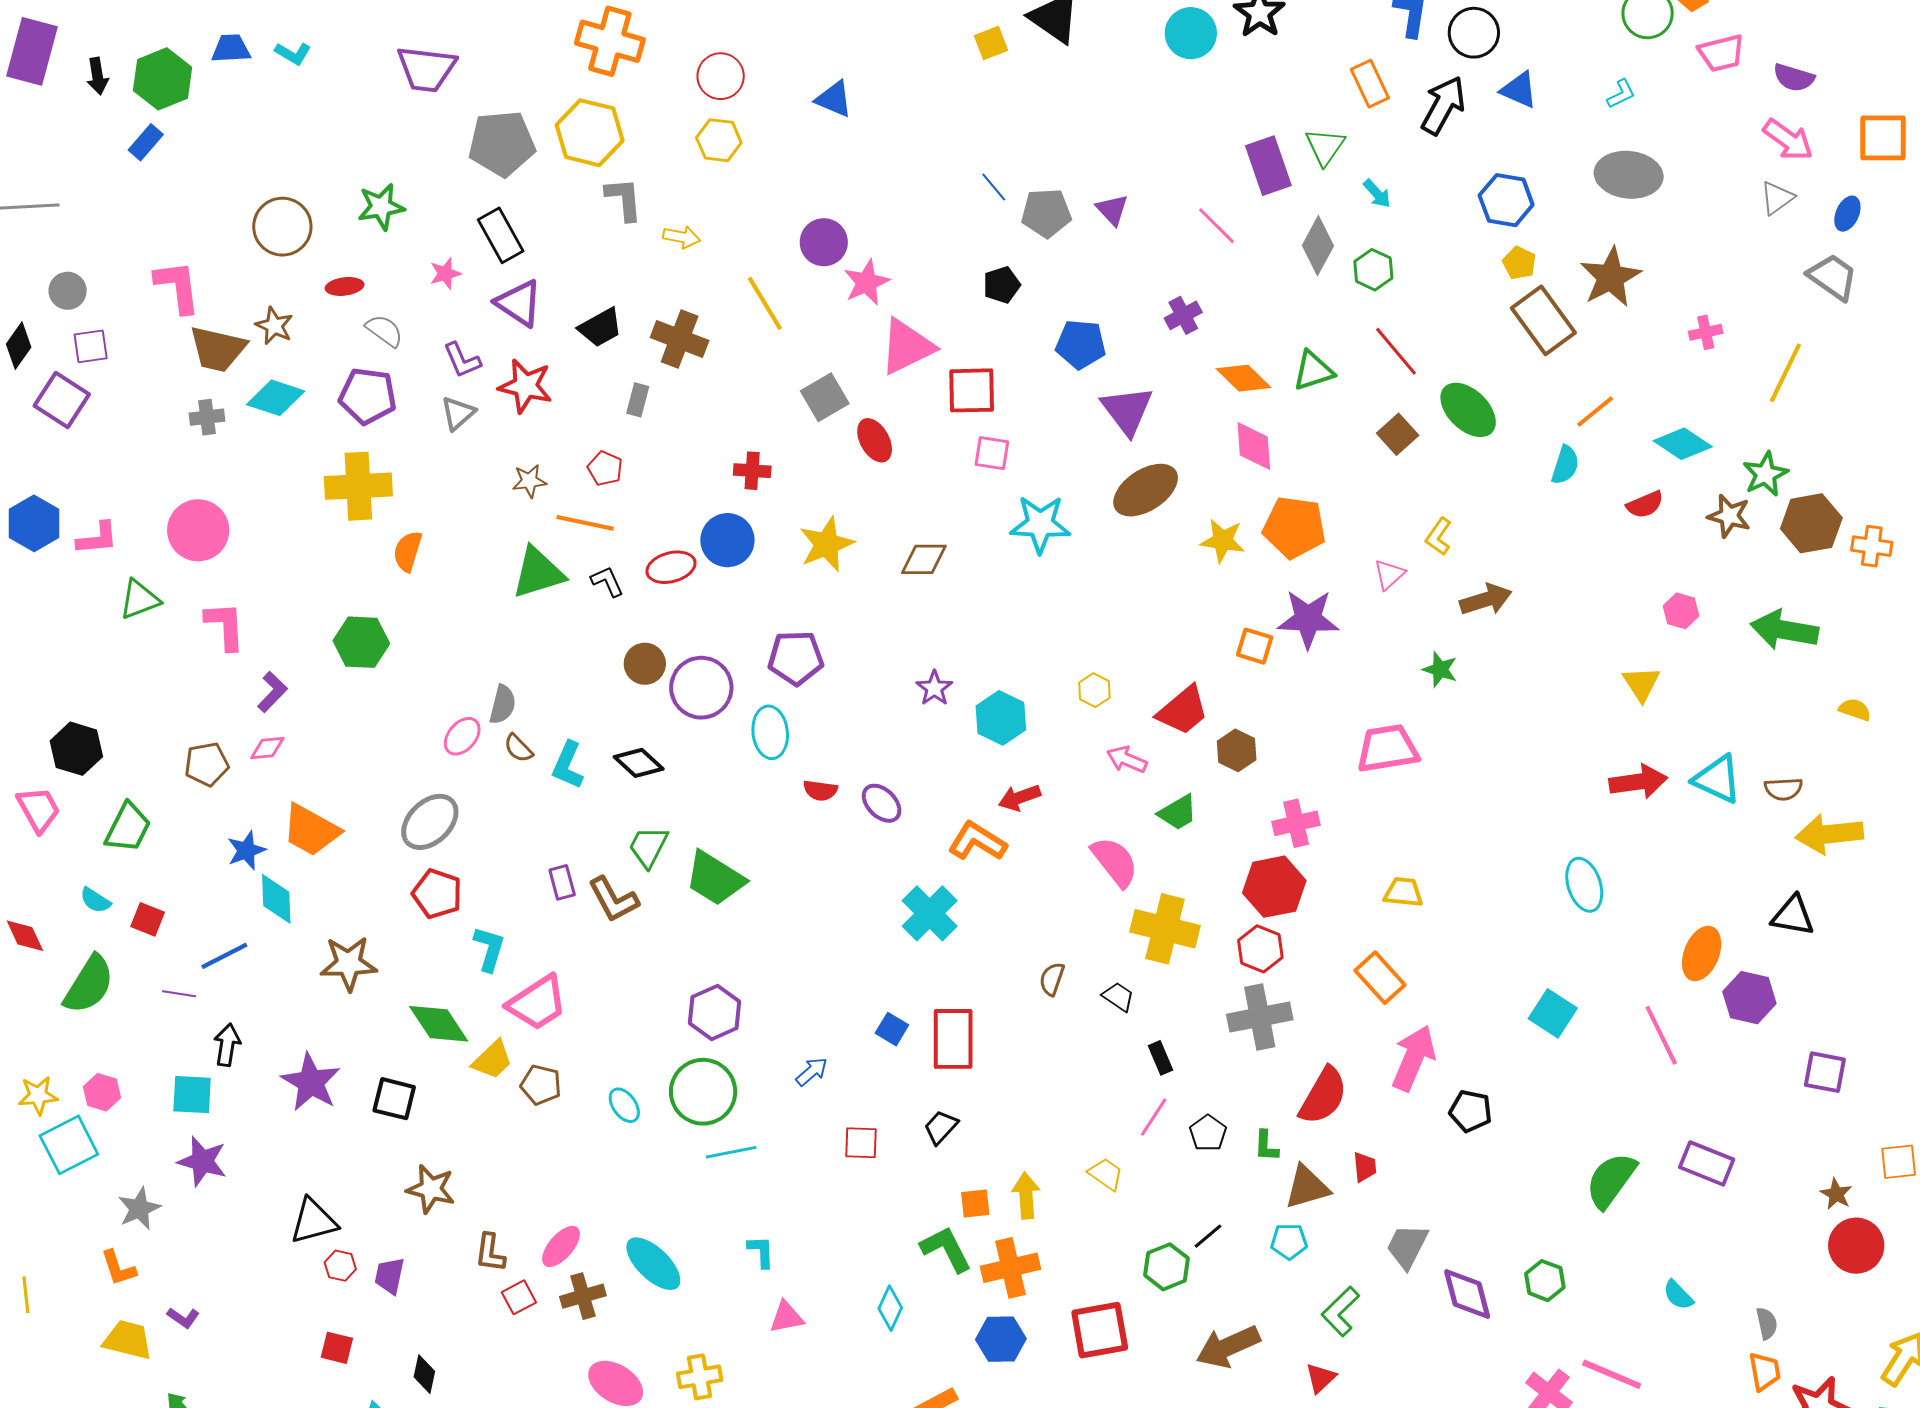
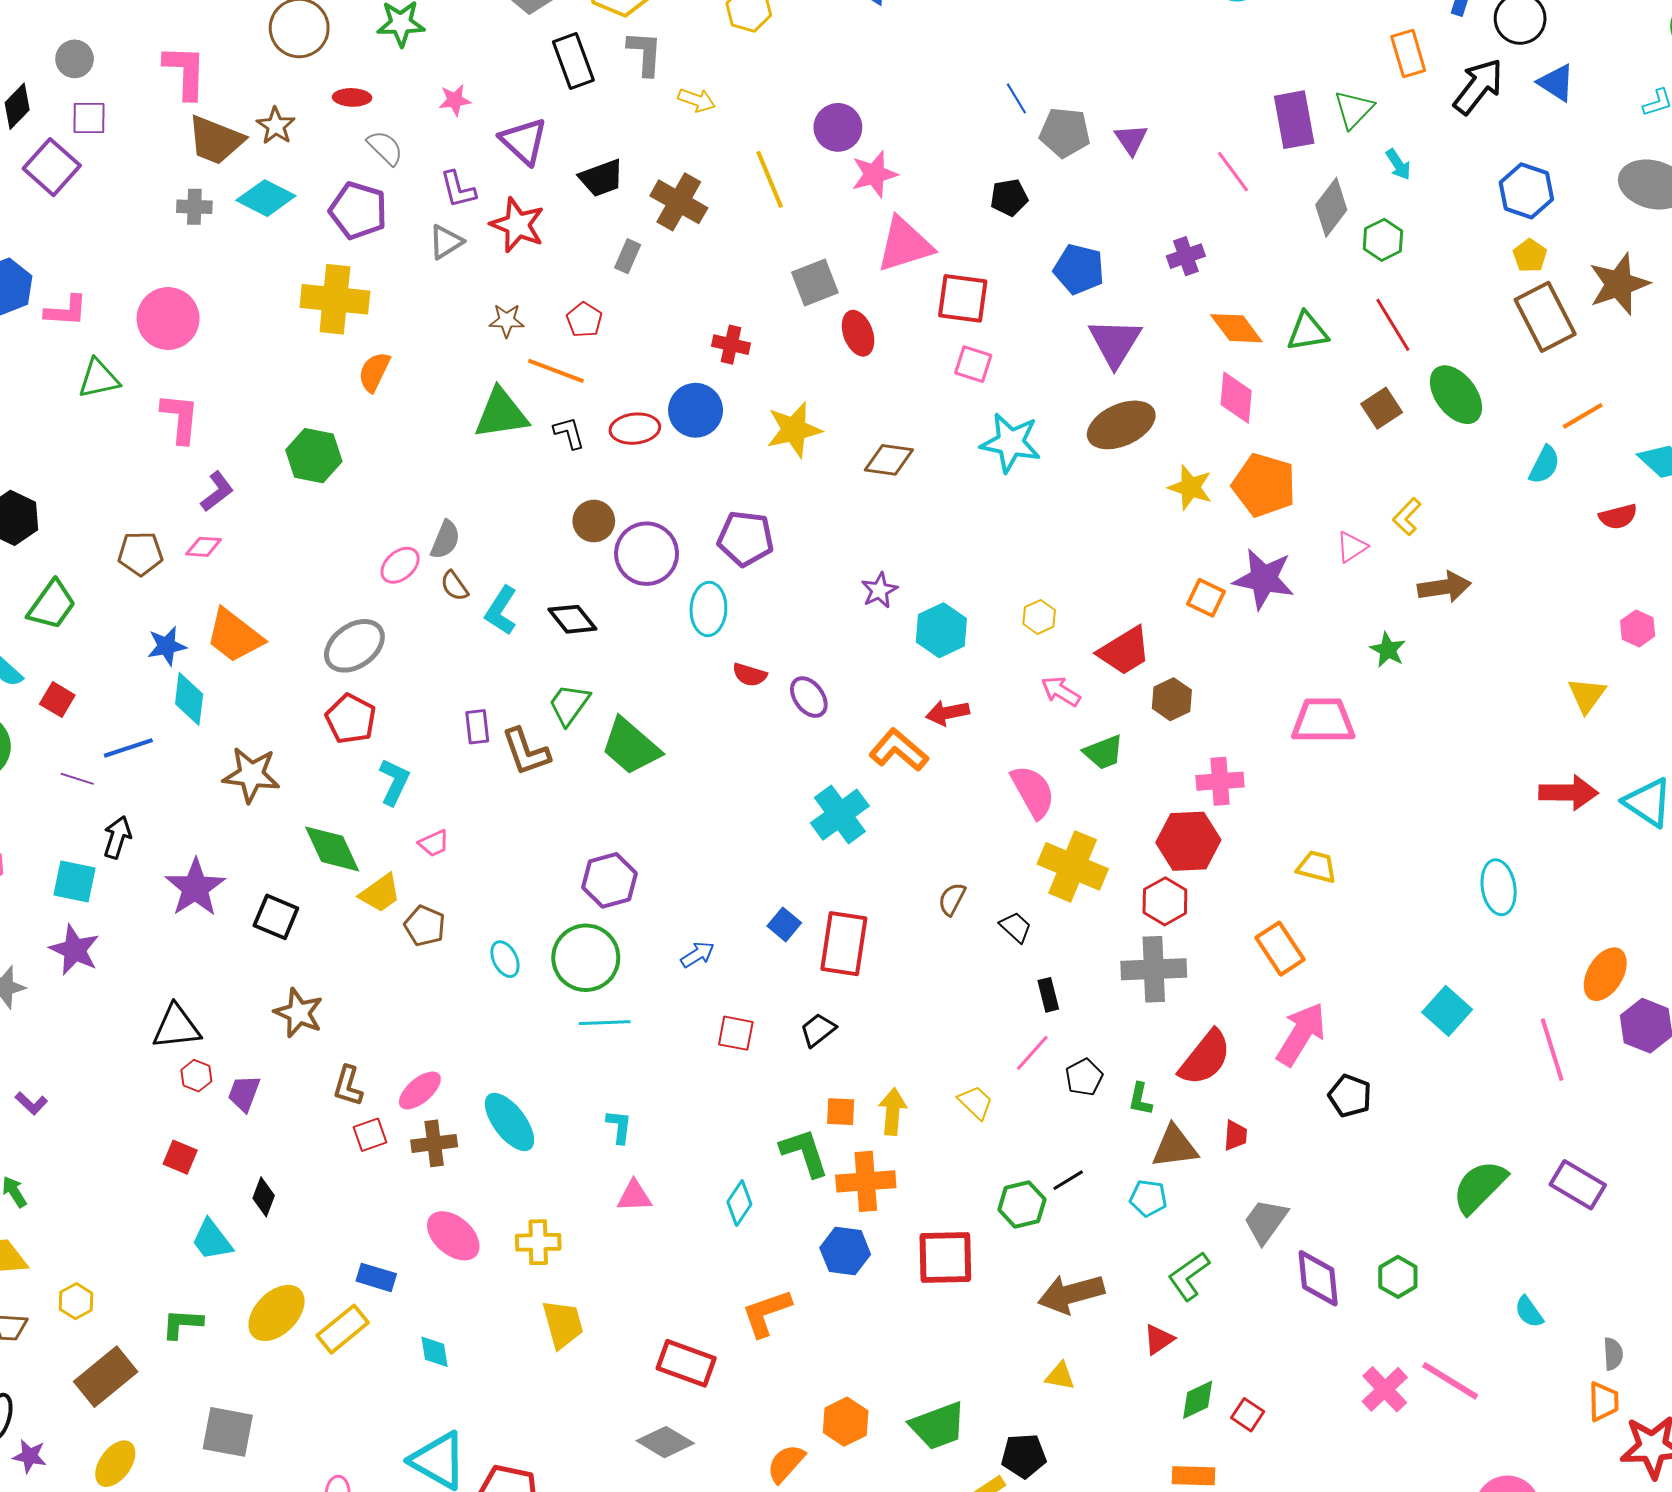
black rectangle: (501, 235) -> (573, 61), moved
pink trapezoid: (537, 1003) -> (434, 843), size x0.5

